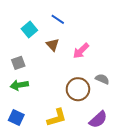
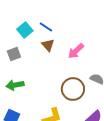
blue line: (58, 19) -> (46, 27), moved
gray square: (18, 63) -> (14, 54), moved

